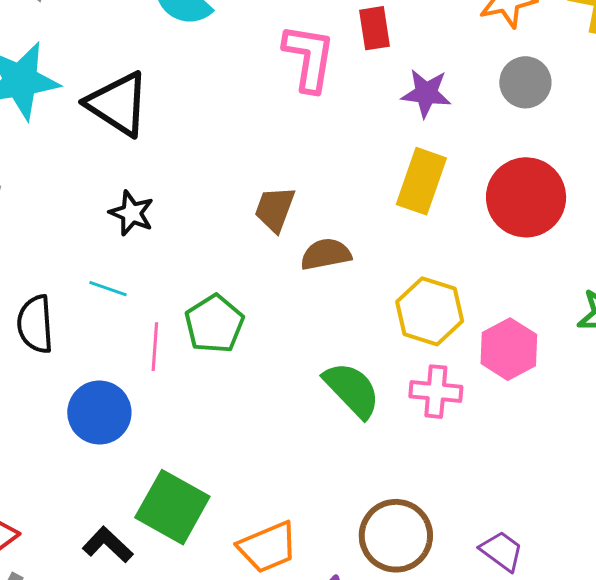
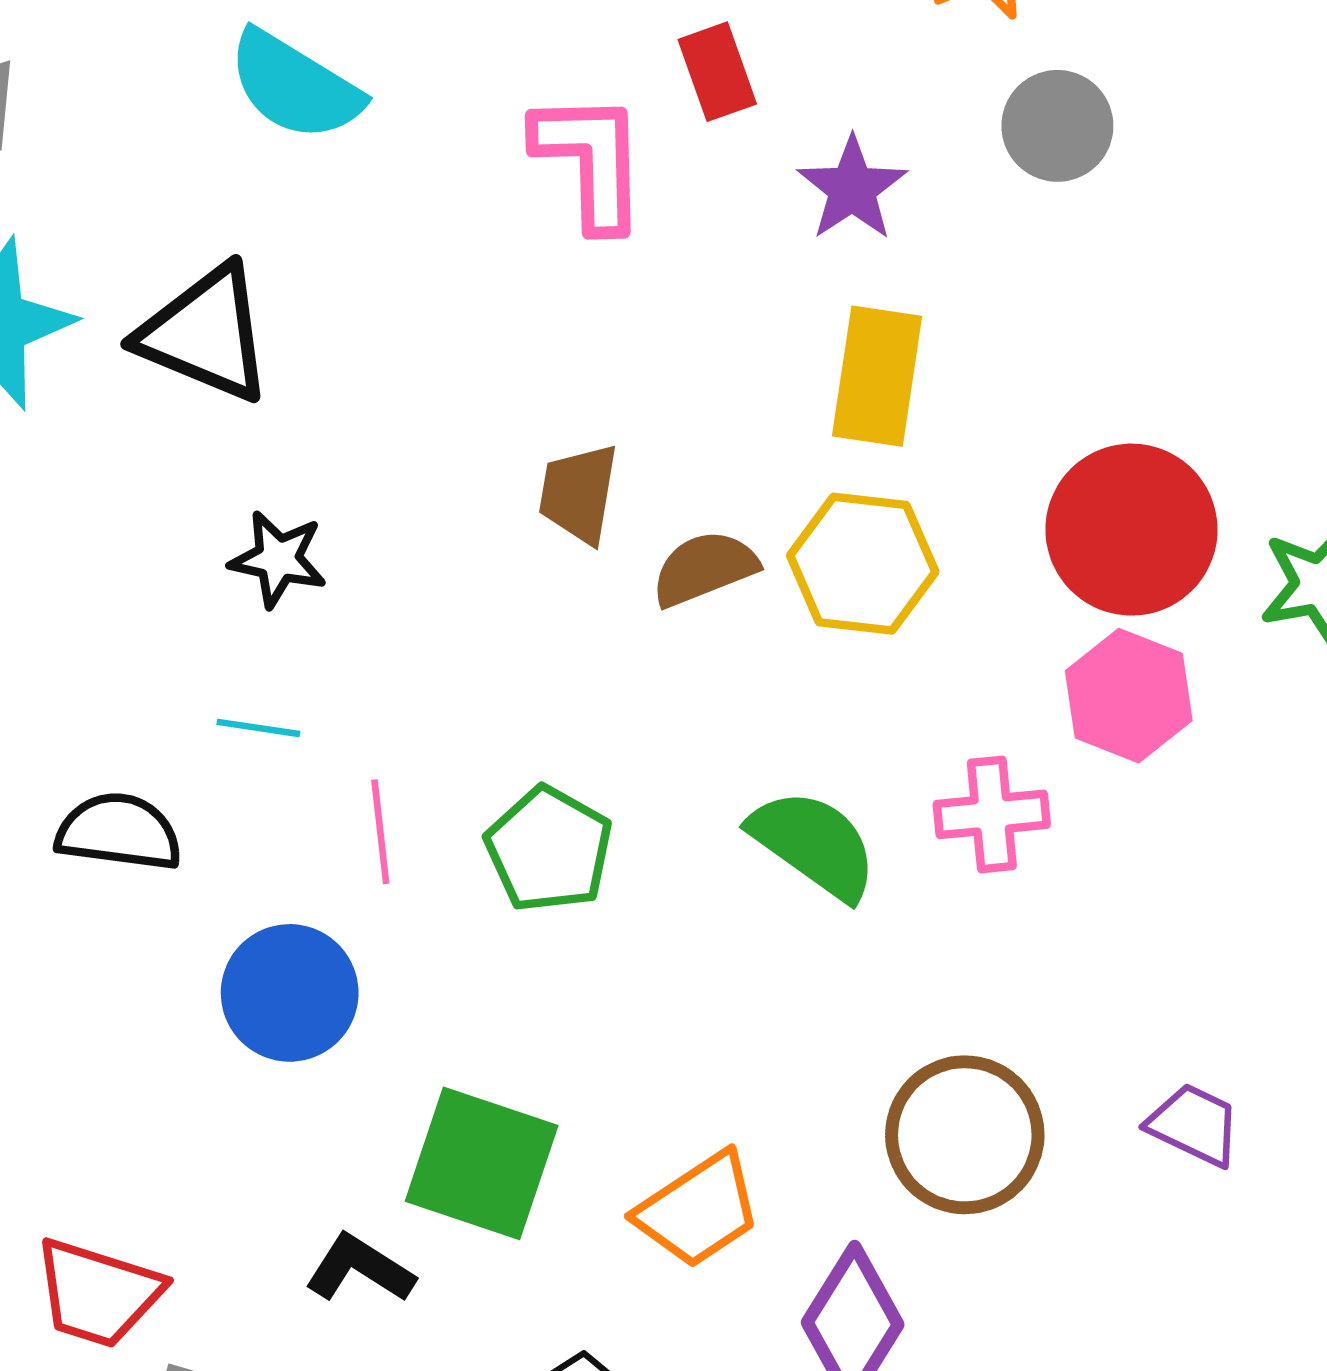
purple star: (426, 93) -> (852, 189), turned -30
red circle: (526, 197) -> (1131, 530), moved
yellow hexagon: (430, 311) -> (863, 564), moved
black semicircle: (35, 324) -> (119, 832), turned 112
green pentagon: (214, 324) -> (549, 849), moved

